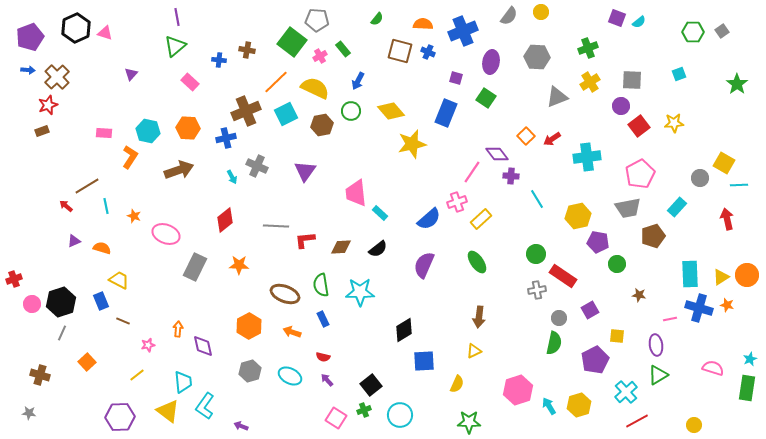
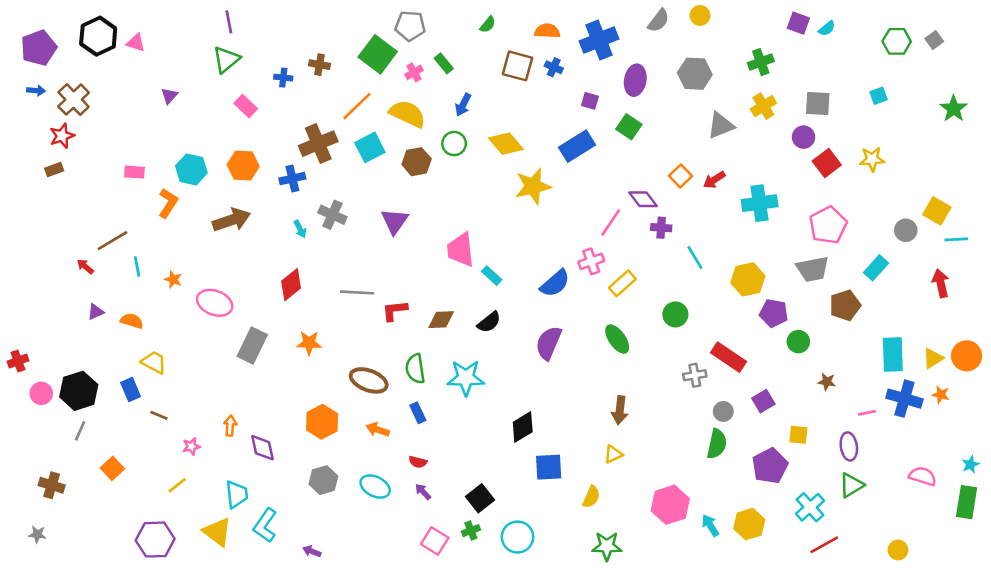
blue rectangle: (446, 113) -> (577, 146), turned 36
green circle: (536, 254) -> (675, 314), moved

